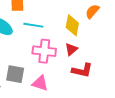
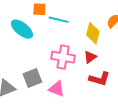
cyan line: (33, 25) -> (59, 20), moved
gray square: (15, 74) -> (32, 78), turned -36

